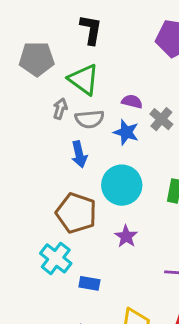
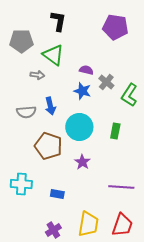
gray arrow: (60, 109) -> (37, 75), turned 80
gray semicircle: (89, 119) -> (26, 112), moved
cyan cross: (56, 258) -> (21, 184), moved, turned -35

